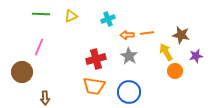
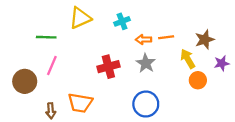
green line: (41, 14) -> (46, 37), moved
yellow triangle: (71, 16) -> (80, 18), size x1.5
brown star: (181, 35) -> (205, 39), turned -30
pink line: (39, 47) -> (52, 66), moved
orange trapezoid: (94, 86) -> (80, 103), moved

